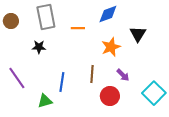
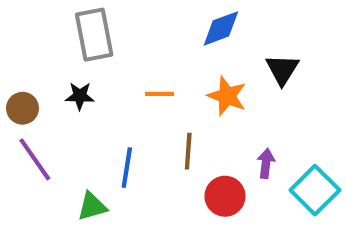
brown circle: (11, 21) -> (23, 108), moved
orange line: (78, 28) -> (160, 94), moved
orange star: (111, 47) -> (227, 96), turned -30
purple arrow: (123, 75) -> (266, 163), moved, turned -128

